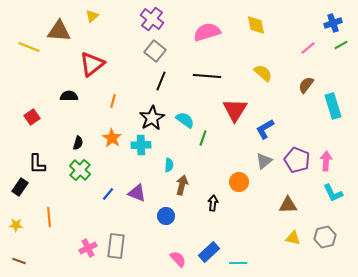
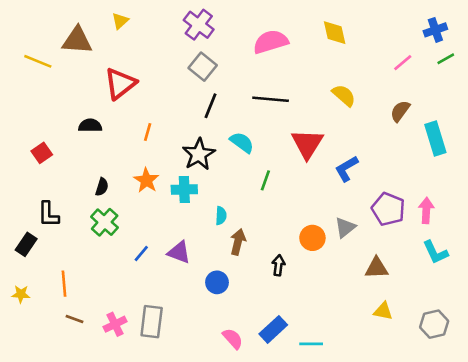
cyan semicircle: (185, 120) -> (242, 142), moved
gray triangle: (264, 161) -> (345, 227), moved
gray hexagon: (325, 237) -> (434, 324), moved
brown line: (19, 261) -> (74, 319), moved

